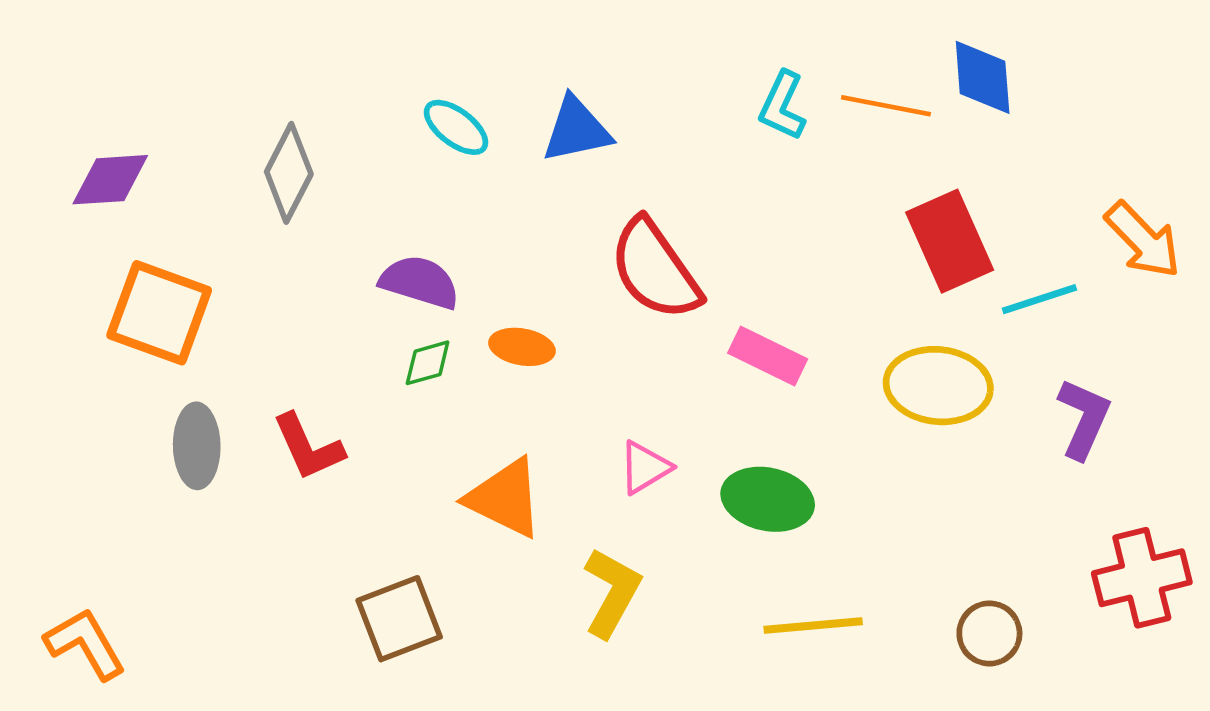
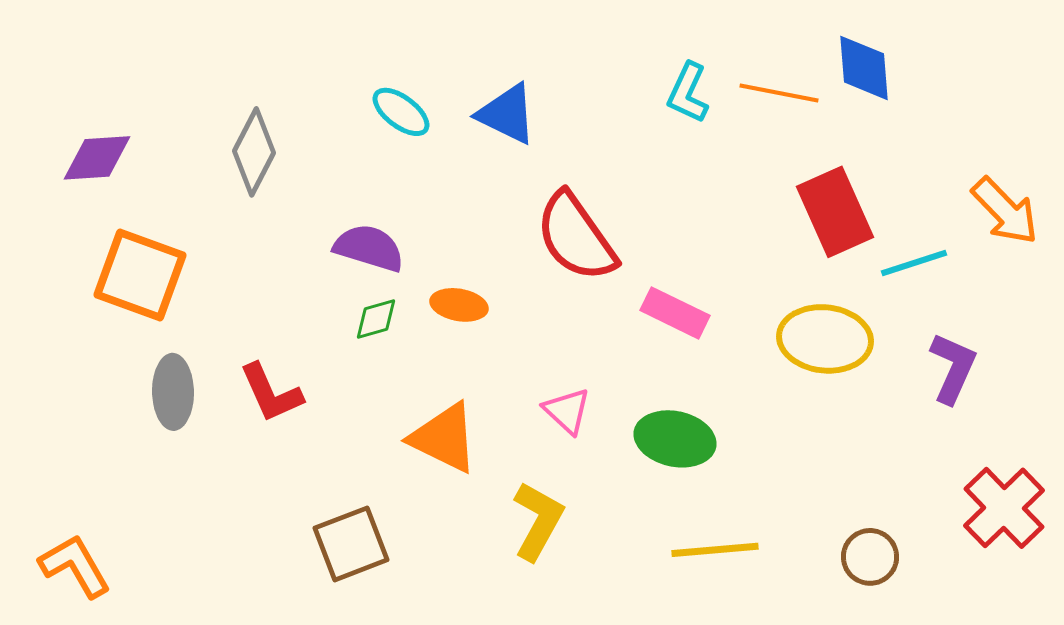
blue triangle: (577, 130) -> (507, 114), turned 38
pink triangle: (645, 467) -> (567, 411), turned -46
red cross: (1142, 578) -> (1004, 508), turned -30

